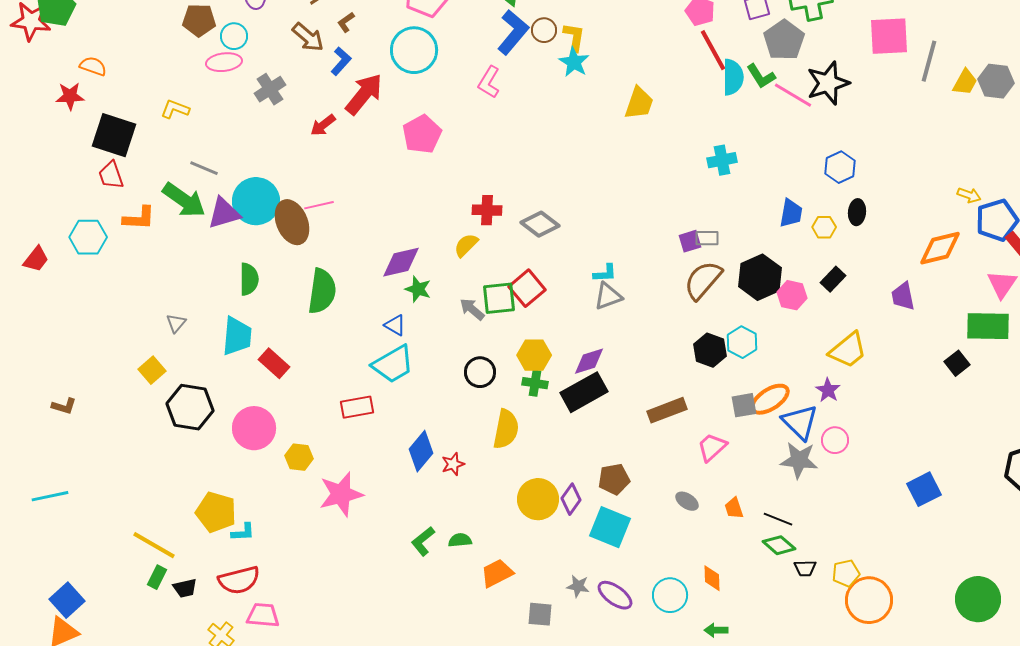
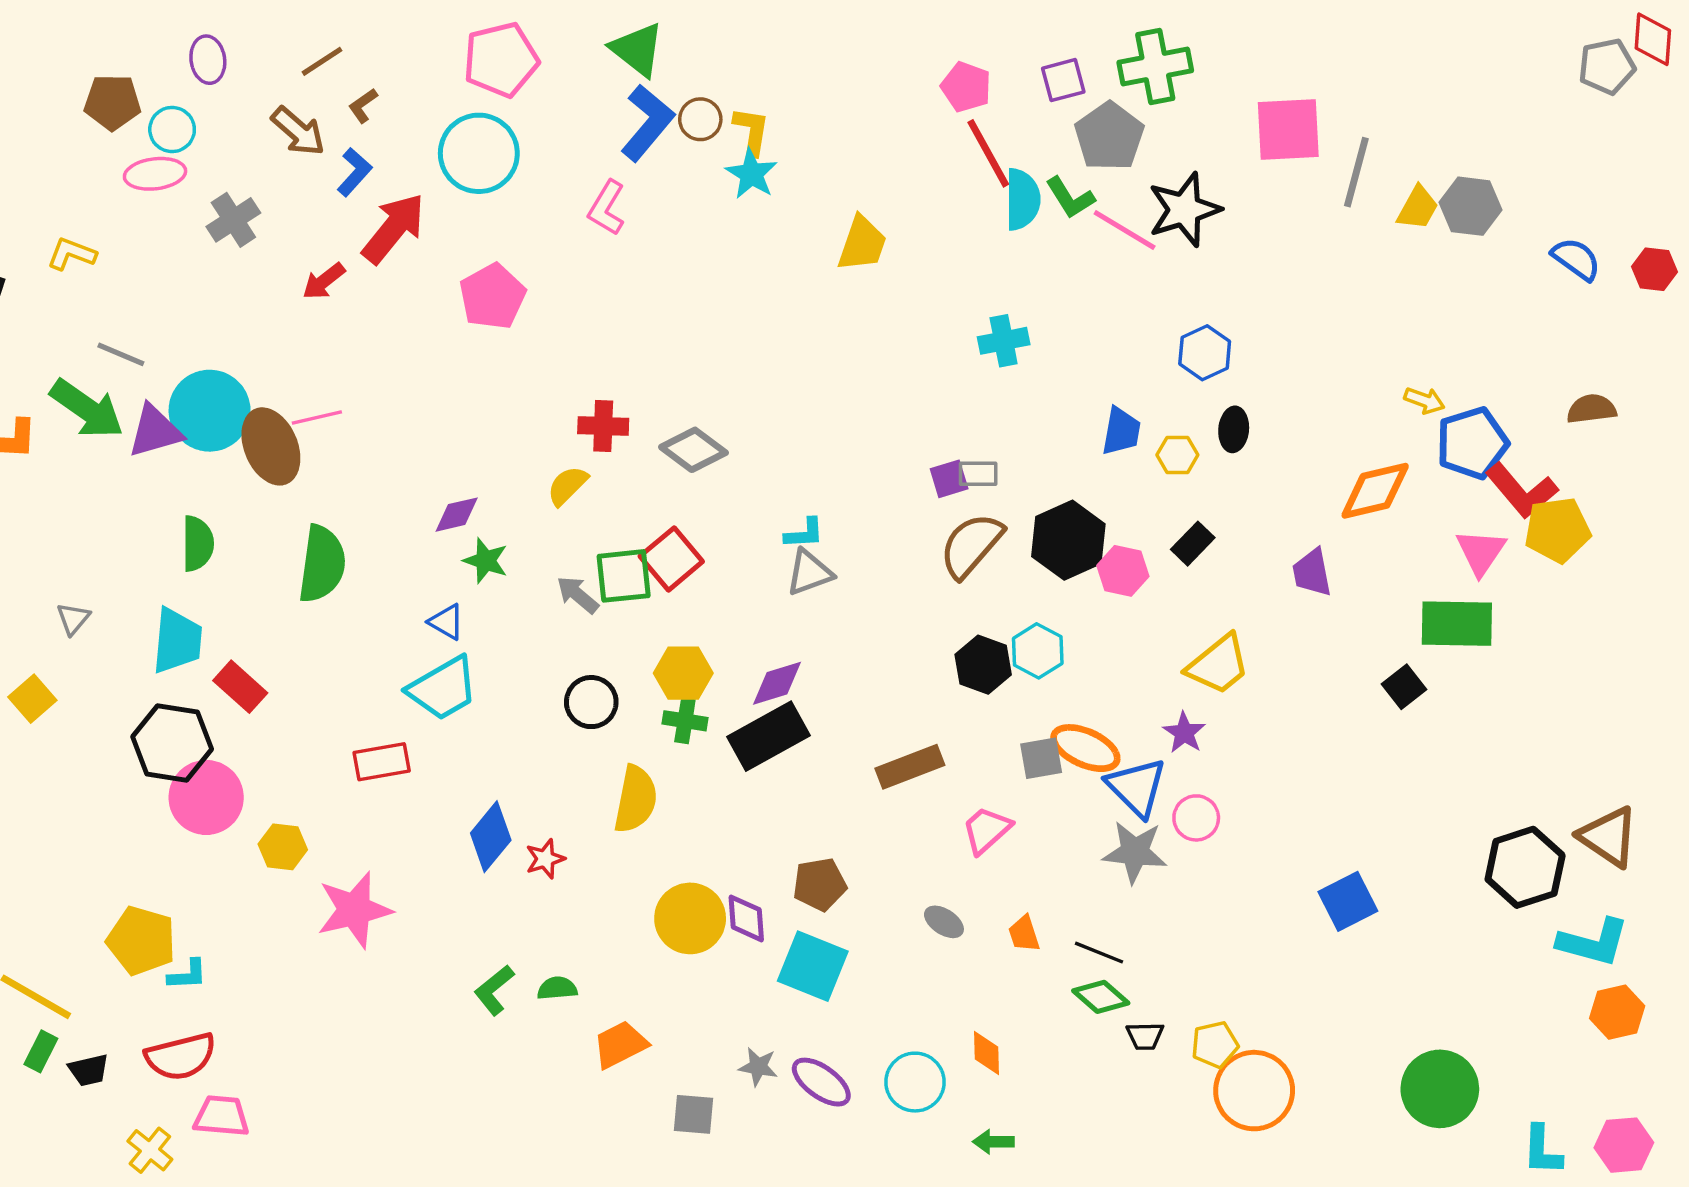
purple diamond: (401, 262) -> (457, 515), size x0.7
orange ellipse: (770, 399) -> (1085, 748), turned 57
black hexagon: (190, 407) -> (172, 743), moved
purple diamond: (571, 499) -> (746, 918), turned -40

